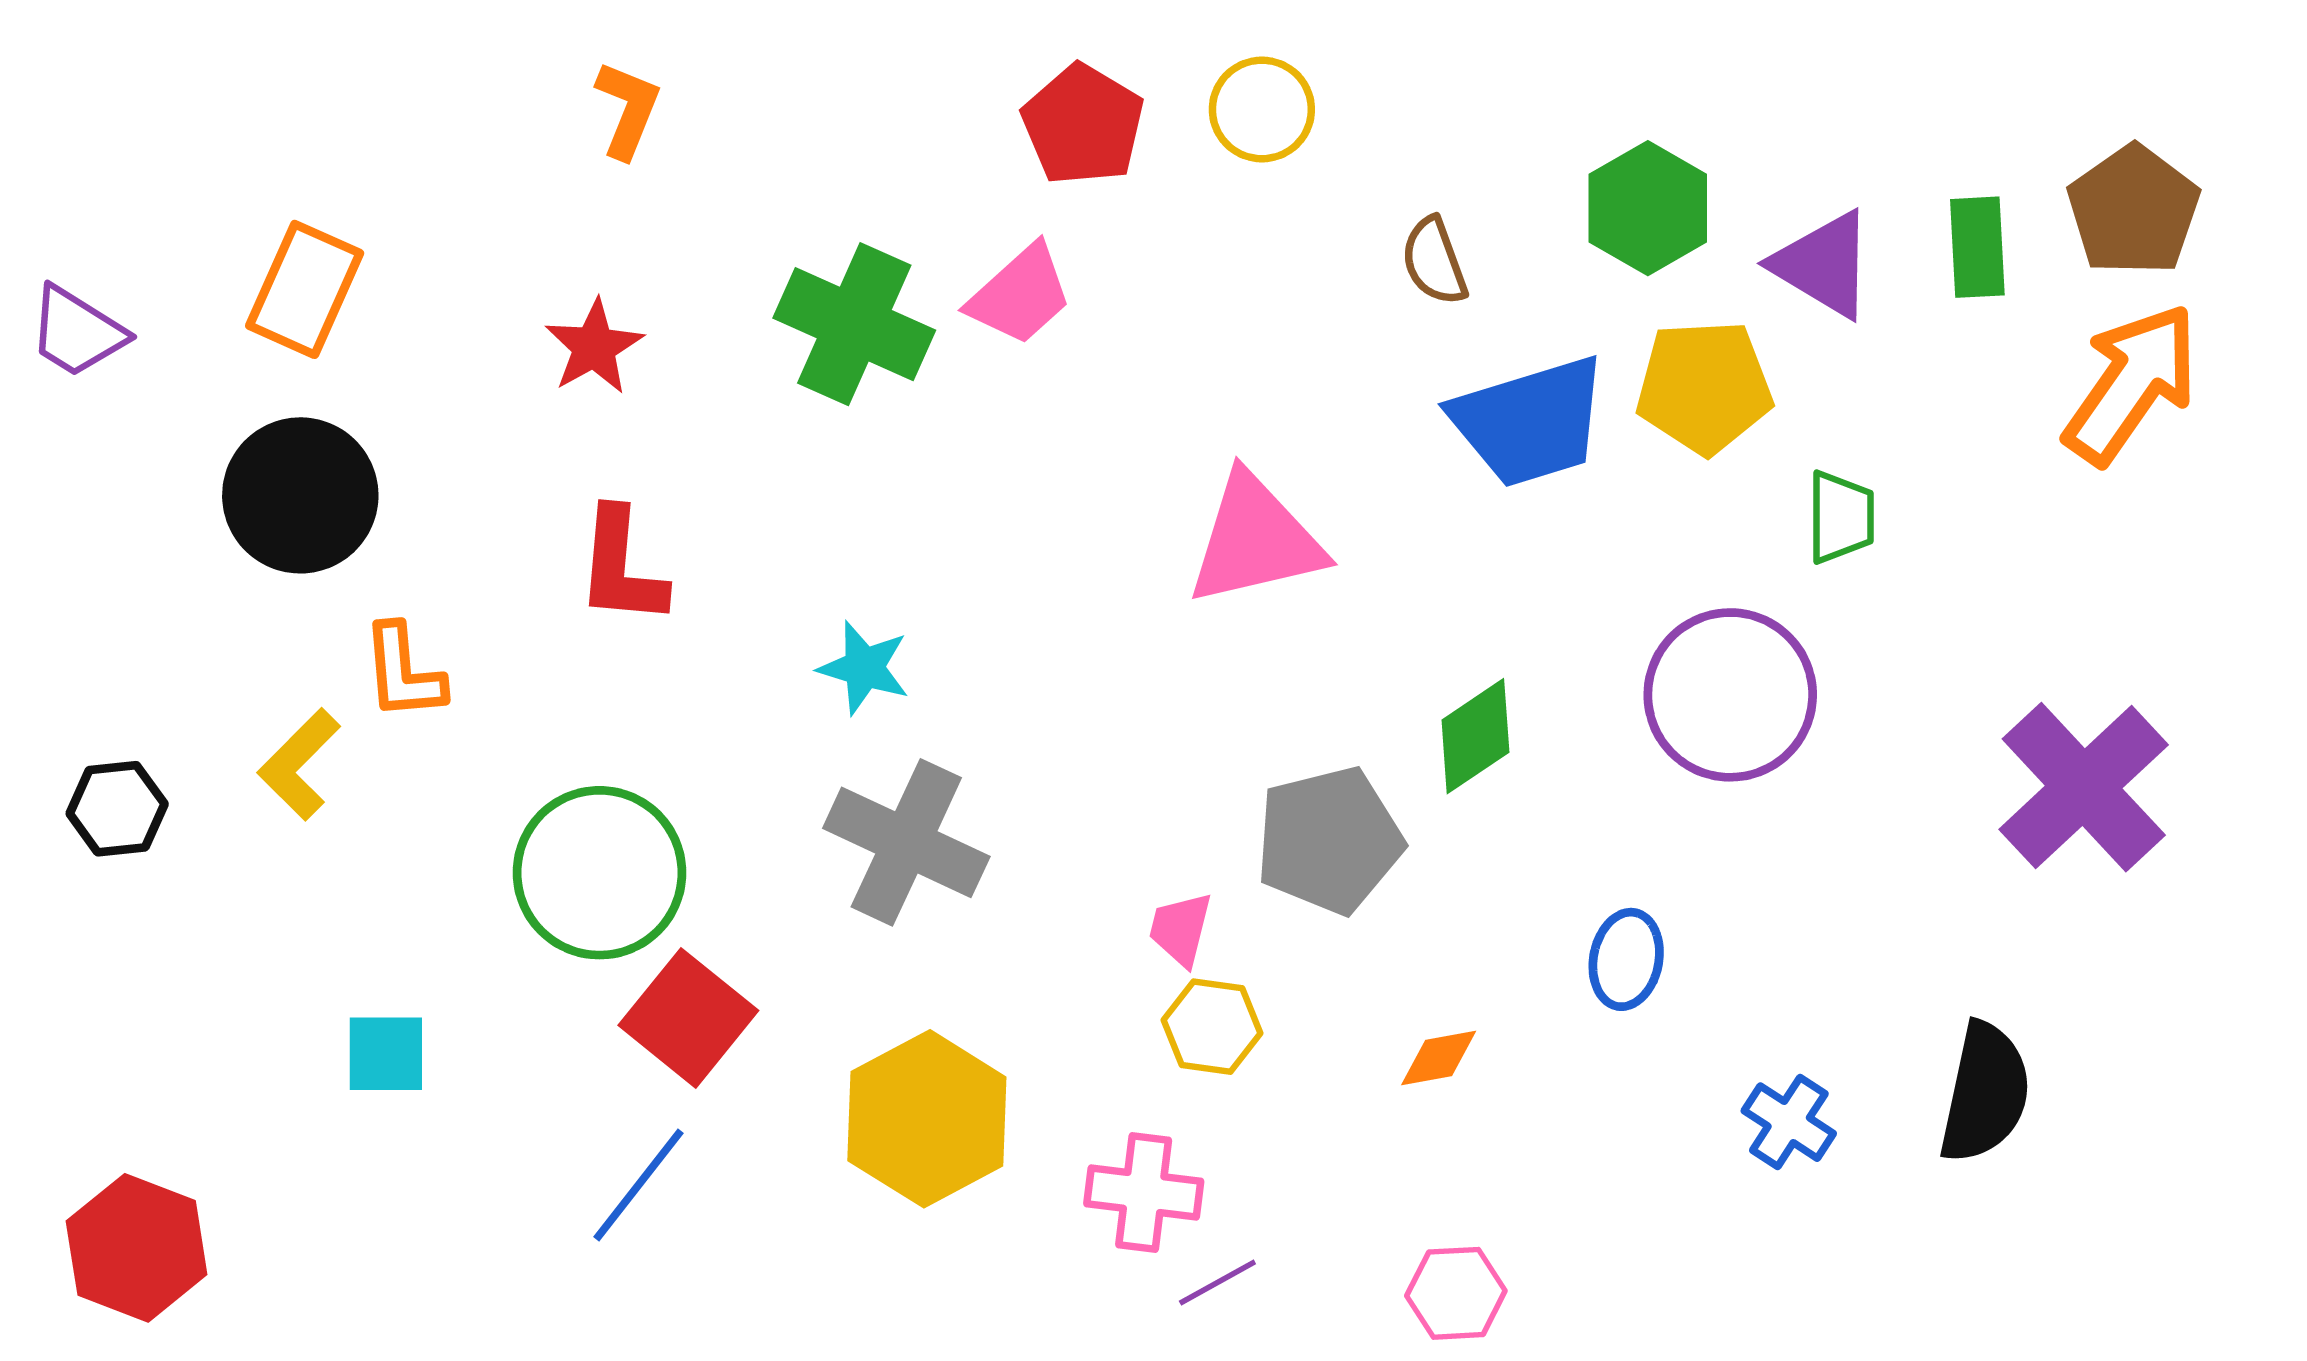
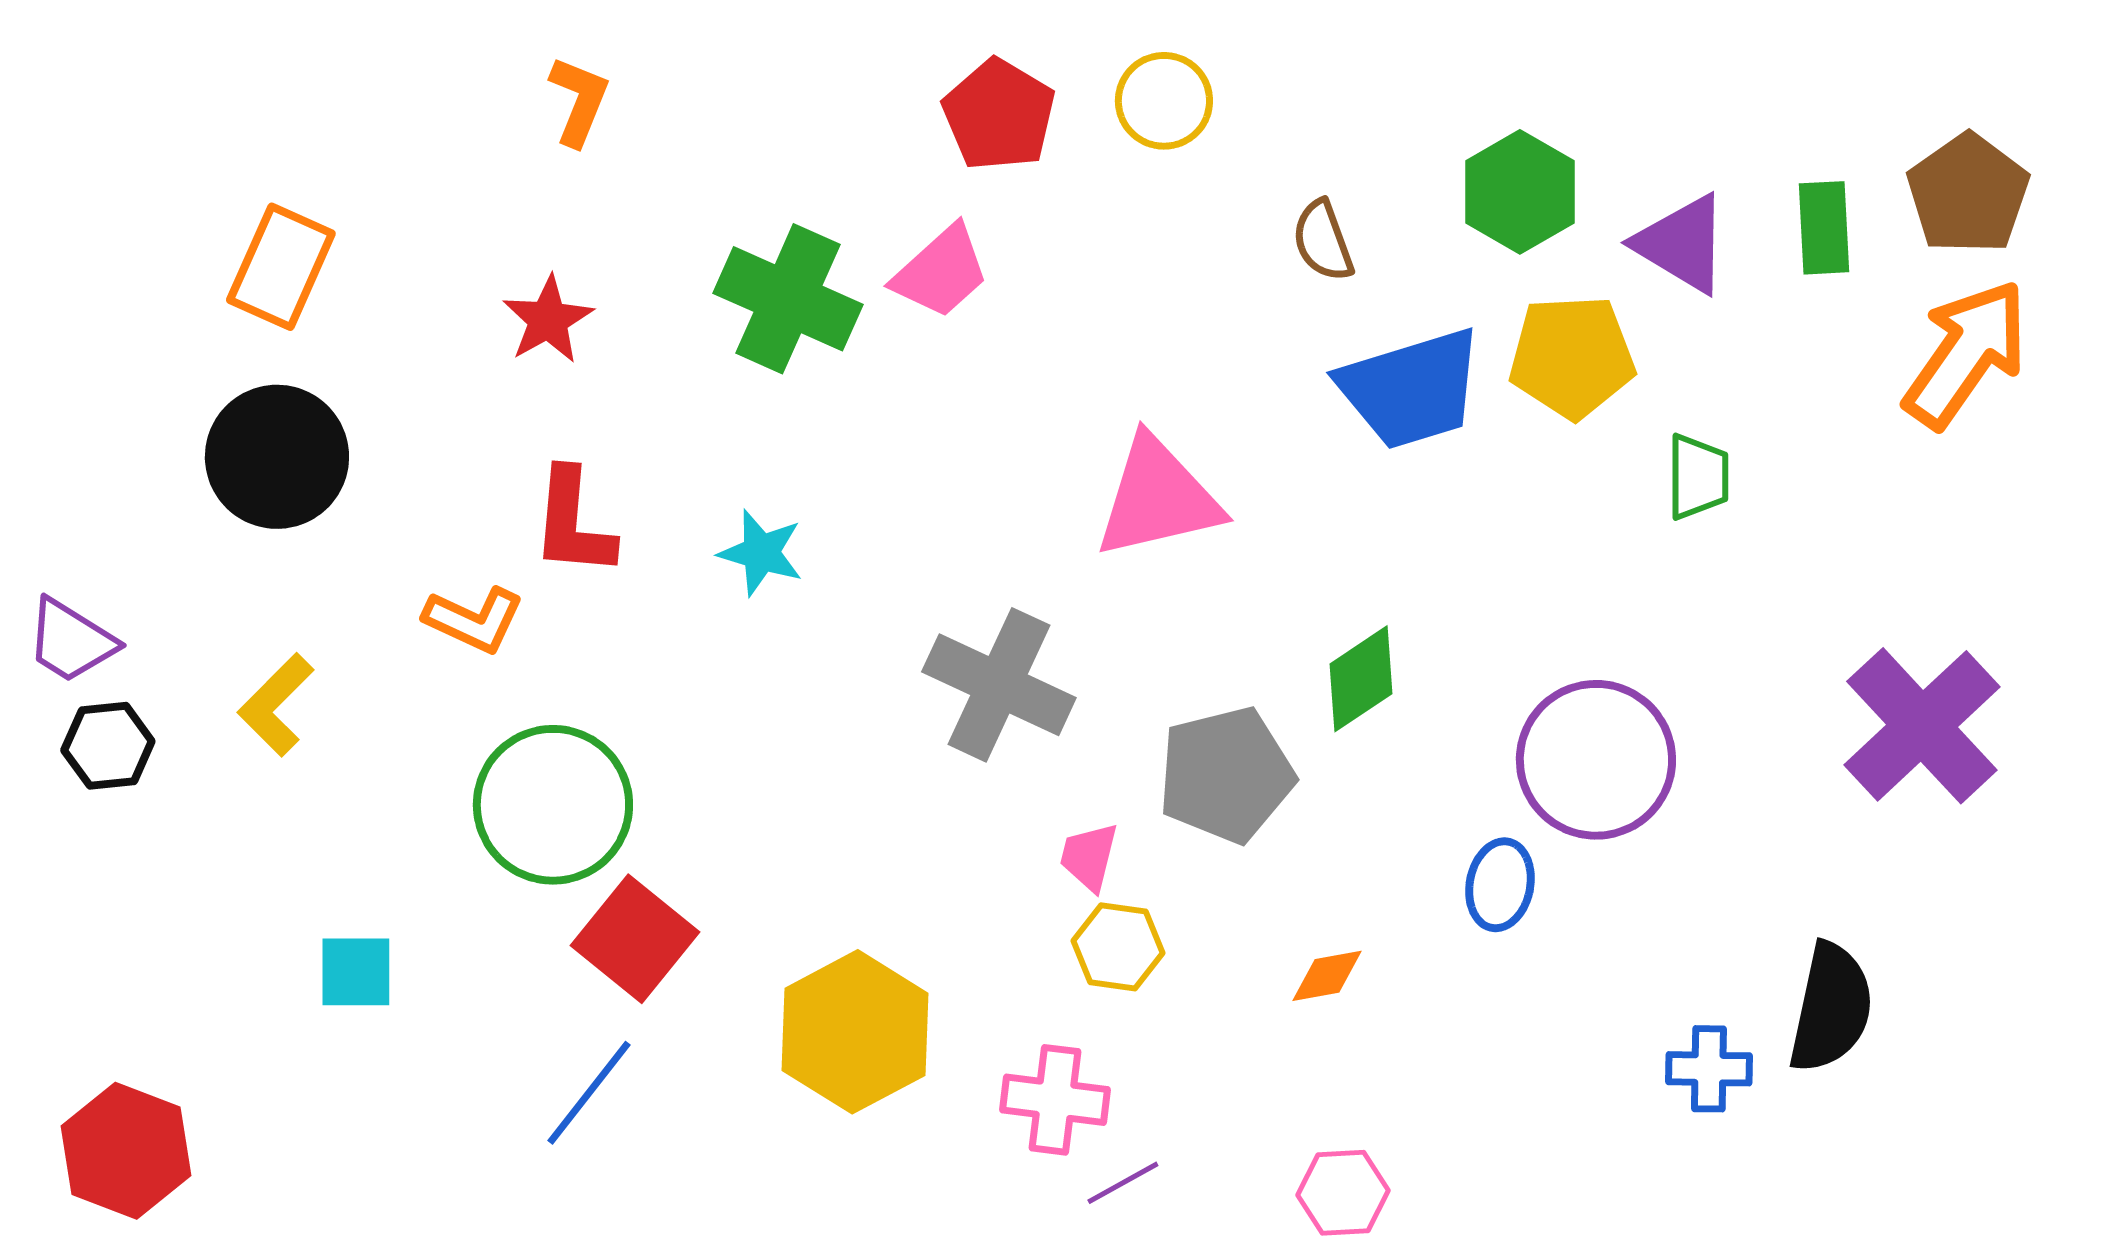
purple trapezoid: (77, 332) -> (71, 641), moved
cyan star: (864, 668) -> (761, 553), moved
orange L-shape: (403, 672) -> (474, 620), moved, turned -60
purple circle: (1730, 695) -> (1596, 760), moved
gray cross: (906, 842) -> (999, 685), moved
blue cross: (1789, 1122) -> (1709, 1069), moved, turned -32

